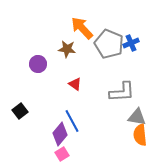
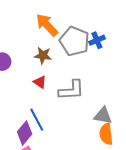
brown star: (67, 49) -> (43, 55), moved
gray L-shape: (122, 92) -> (71, 90), moved

